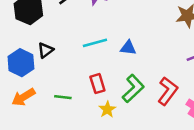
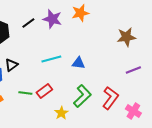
red rectangle: (97, 84) -> (44, 91), moved, turned 70
green line: (63, 97) -> (25, 93), moved

